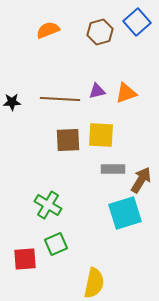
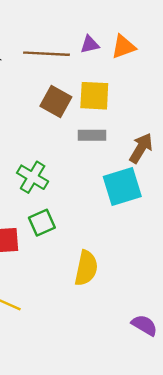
brown square: (68, 140) -> (56, 101), turned 32
gray rectangle: (113, 169) -> (92, 135), moved

